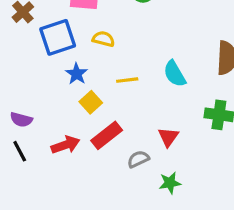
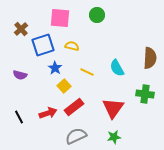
yellow line: (127, 80) -> (87, 72), turned 32
purple semicircle: (21, 120) -> (20, 75), moved
red triangle: (168, 137) -> (113, 108), size x1.6
gray semicircle: (138, 159) -> (76, 136), moved, size x1.5

